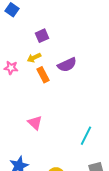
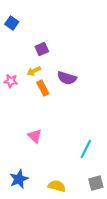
purple semicircle: (67, 65) -> (67, 78), turned 42

